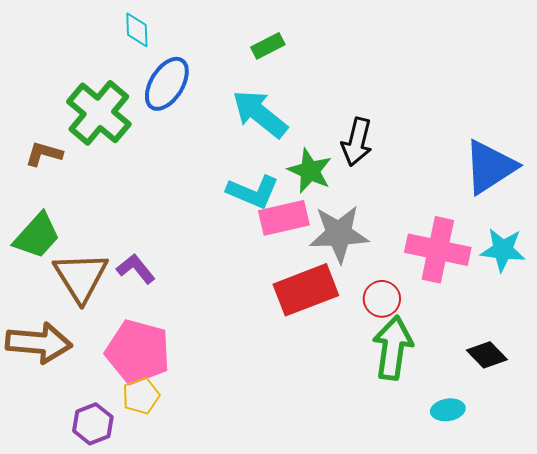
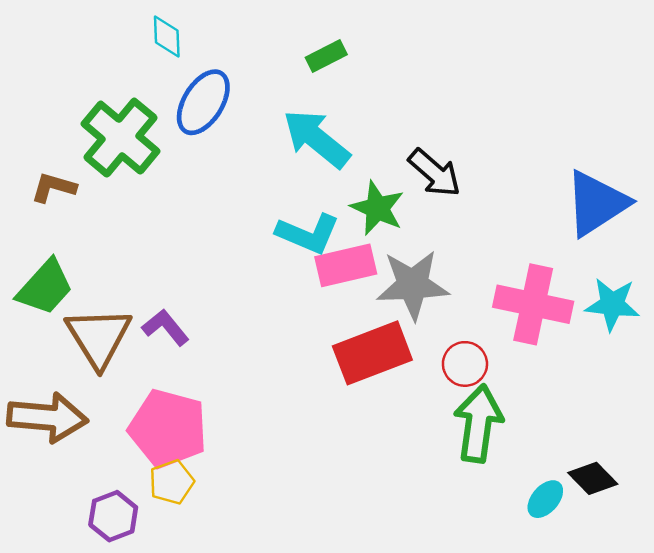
black arrow: (357, 142) -> (435, 173), turned -63
black diamond: (487, 355) -> (593, 478), moved
cyan ellipse: (448, 410) -> (545, 499), turned -40

